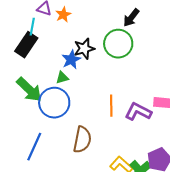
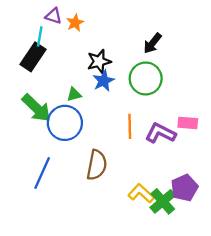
black arrow: (131, 18) -> (152, 43), moved
green circle: (118, 44) -> (146, 79), moved
blue star: (71, 60) -> (104, 81), moved

